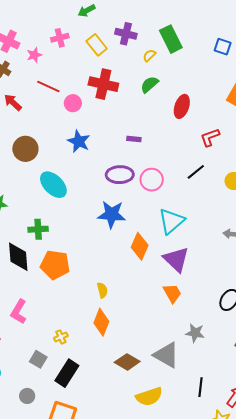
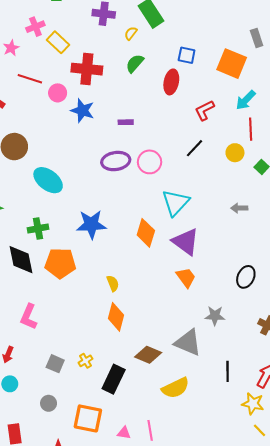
yellow rectangle: (97, 45) -> (58, 42), moved
blue square: (223, 47) -> (187, 55), moved
blue star: (79, 141) -> (82, 111), moved
blue star: (112, 214) -> (91, 224), moved
yellow cross: (61, 337) -> (85, 361), moved
black rectangle: (67, 373) -> (114, 379), moved

